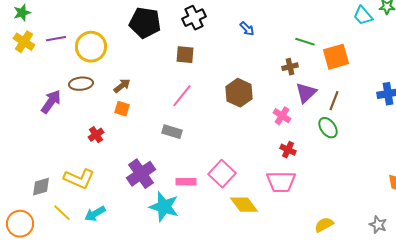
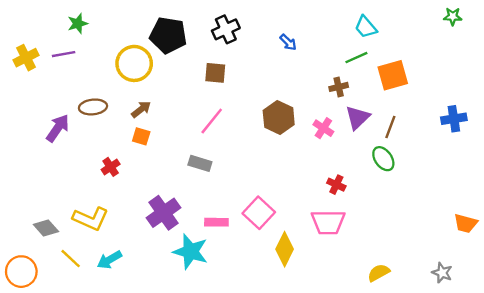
green star: (22, 13) -> (78, 24), moved
cyan trapezoid: (363, 16) -> (366, 27), moved
yellow cross: (24, 42) -> (26, 58), turned 30
green line: (305, 42) -> (356, 58), turned -42
yellow circle: (91, 47) -> (134, 63), moved
pink cross: (282, 116) -> (323, 128), moved
gray diamond: (41, 187) -> (46, 228), turned 65
yellow diamond: (244, 205) -> (285, 249), turned 64

